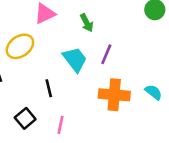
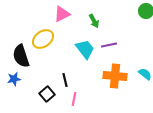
purple line: (106, 54) -> (109, 45), turned 56
black line: (49, 88) -> (65, 80), moved

